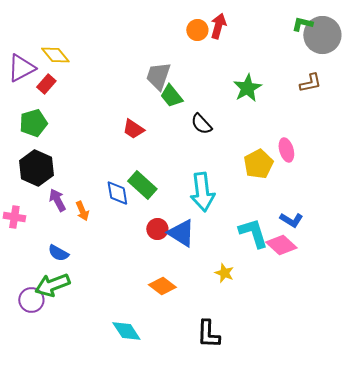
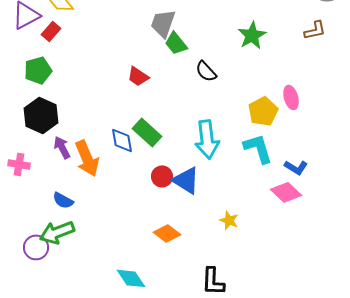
orange arrow: (82, 211) -> (87, 158), size x1.8
cyan L-shape: (253, 233) -> (258, 148), moved

